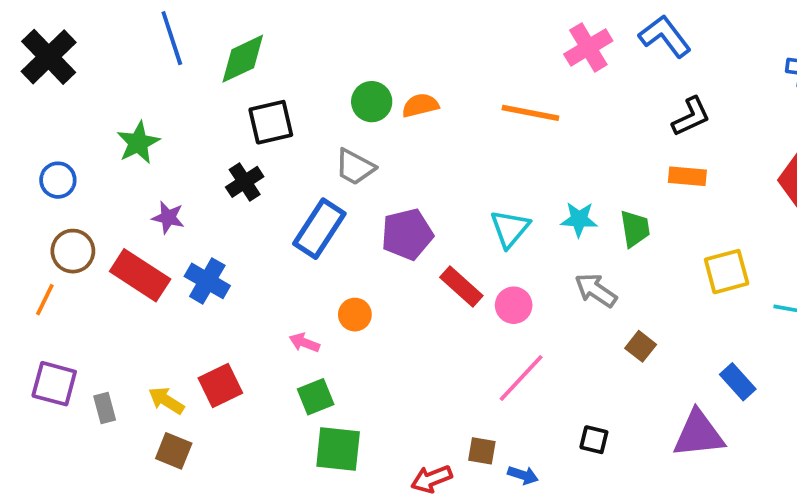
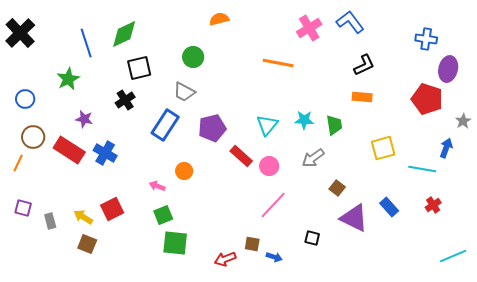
blue line: (172, 38) -> (86, 43), moved
orange semicircle: (420, 105) -> (219, 19), moved
gray arrow: (596, 290) -> (313, 158), turned -70
purple square: (54, 384) -> (23, 208), size x0.7
purple triangle: (699, 434) -> (354, 218), moved, turned 32

